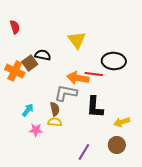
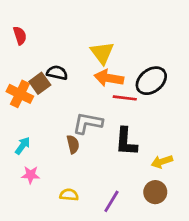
black ellipse: (114, 61) -> (151, 81), turned -40
orange arrow: (78, 78) -> (109, 78), moved
cyan arrow: (28, 110) -> (23, 146), moved
yellow semicircle: (55, 122) -> (69, 195), moved
pink star: (36, 130) -> (31, 175), moved

